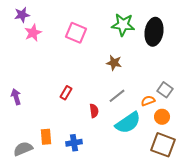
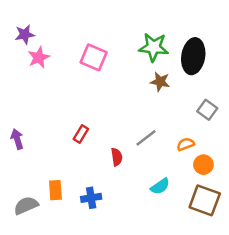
brown star: (114, 63) -> (160, 82), moved
gray square: (165, 90) -> (207, 110), moved
cyan semicircle: (128, 123) -> (160, 186), moved, size x0.6

